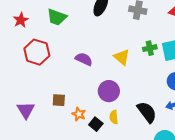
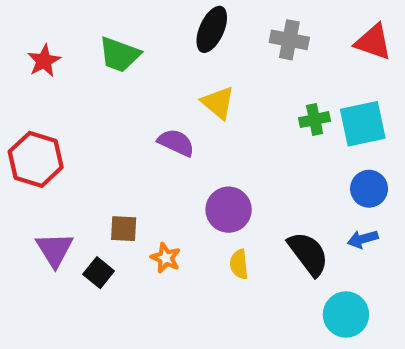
red hexagon: (37, 52) -> (36, 159), moved
yellow triangle: (122, 57) -> (218, 103), moved
black square: (96, 124) -> (99, 273), moved

